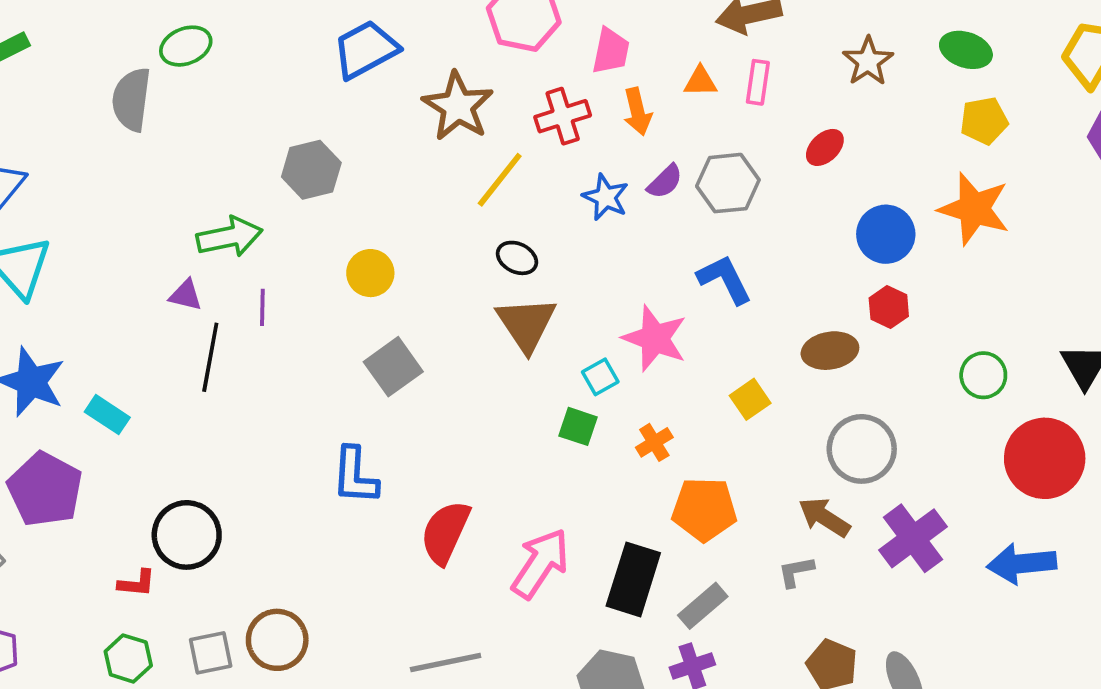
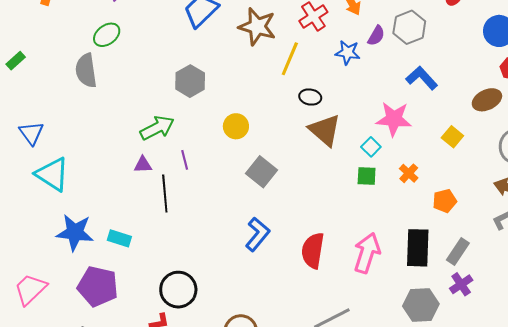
blue L-shape: (355, 476) -> (257, 234), turned -128
orange pentagon: (704, 509) -> (445, 201), size x0.7

